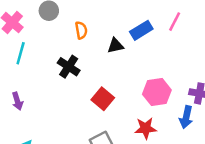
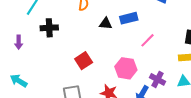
pink line: (175, 22) -> (148, 40), moved
black cross: (69, 67) -> (49, 28), moved, turned 36

